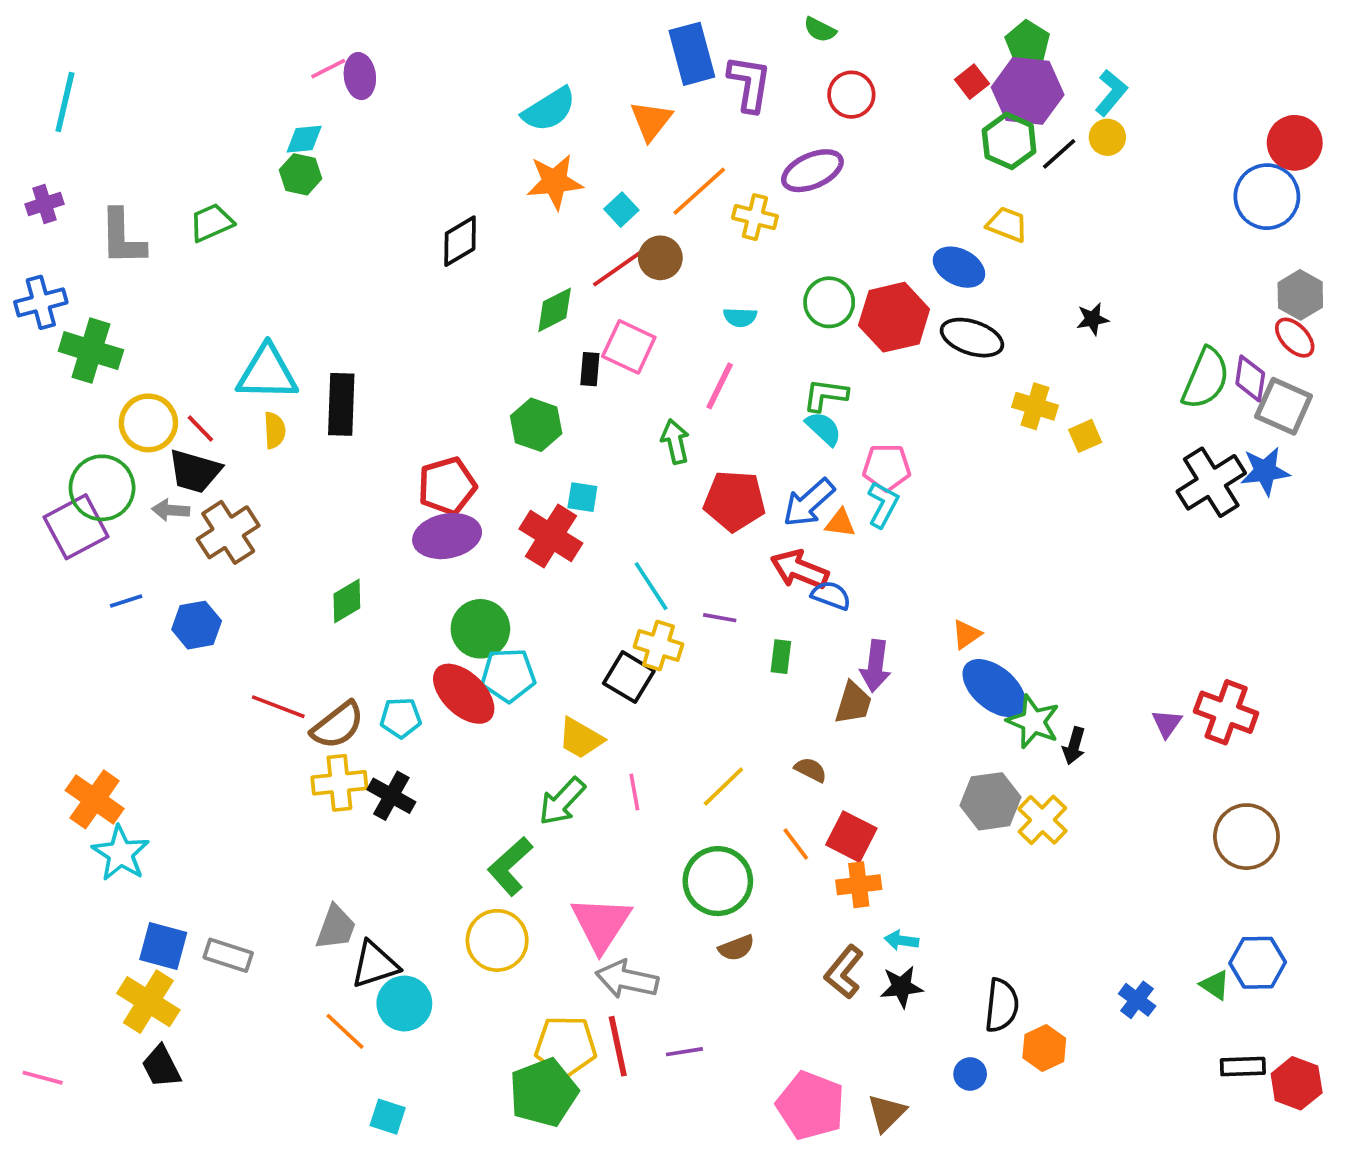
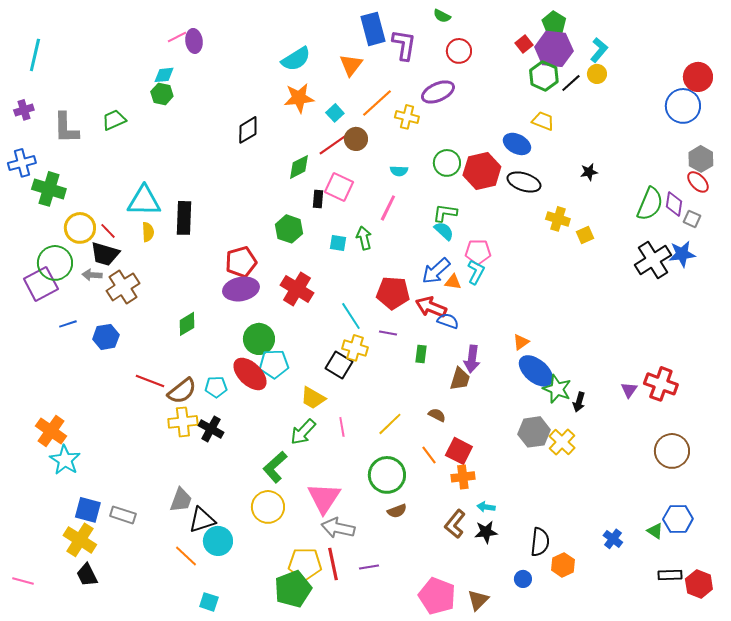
gray square: (1284, 406) -> (692, 219), size x0.6
cyan square: (582, 497) -> (338, 243), moved
red pentagon: (735, 501) -> (393, 293), moved

